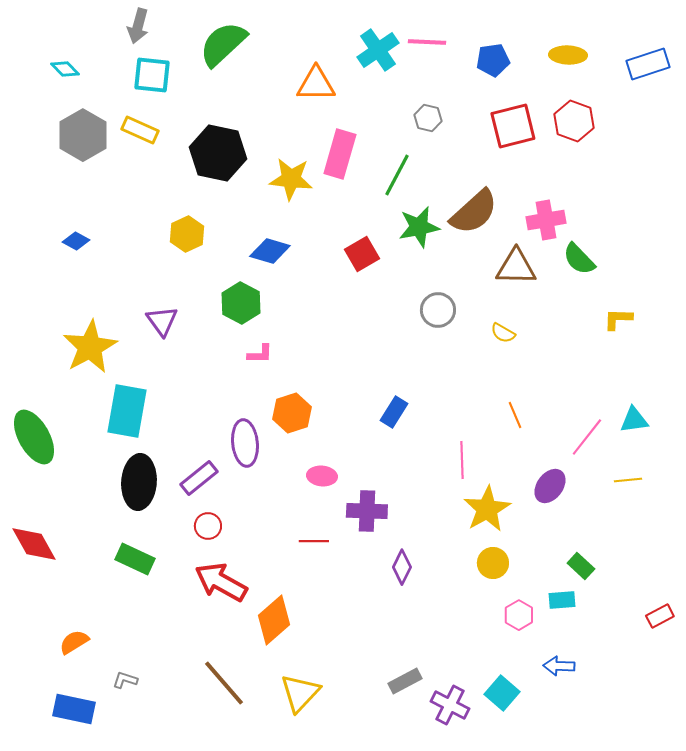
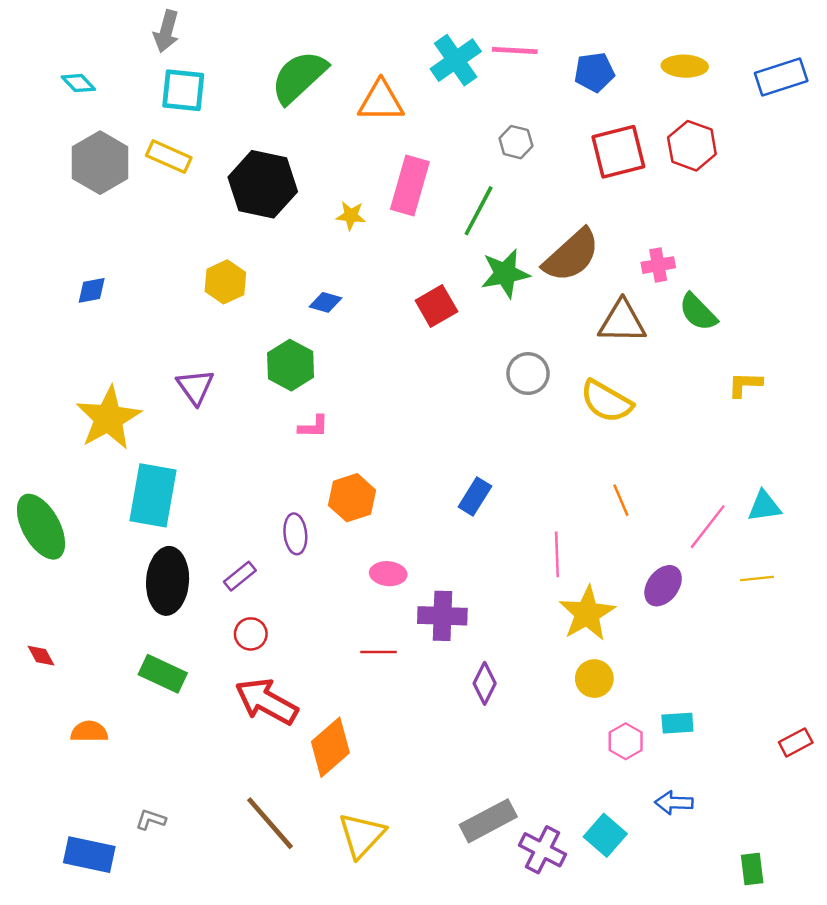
green semicircle: (223, 44) -> (299, 77), moved
yellow star: (291, 179) -> (351, 216), size x0.6
pink cross: (546, 220) -> (658, 265), size x0.7
blue diamond: (76, 241) -> (92, 290), turned -40
blue diamond: (270, 251) -> (325, 302), size x0.7
yellow semicircle: (503, 333) -> (606, 401), size x1.8
purple ellipse: (245, 443) -> (295, 534), size x0.7
purple rectangle: (199, 478) -> (240, 576), size x0.7
red diamond: (34, 544) -> (41, 656), size x0.5
green rectangle: (581, 566) -> (752, 869), moved, turned 40
orange semicircle: (74, 642) -> (89, 732), moved, turned 32
gray rectangle: (405, 681) -> (488, 821), size x1.4

